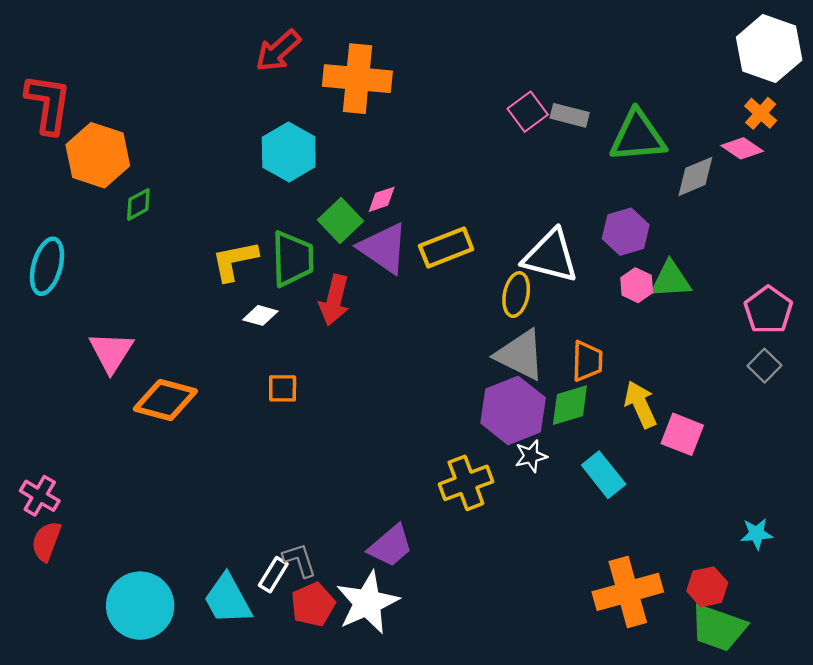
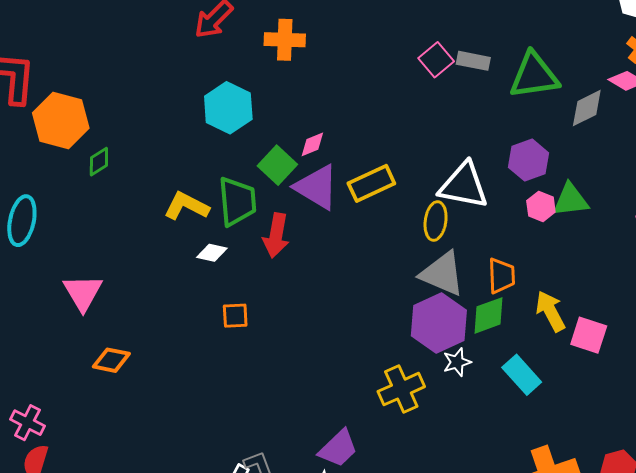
orange cross: (357, 79) -> (285, 40), size x0.7
yellow L-shape: (235, 261) -> (186, 206), turned 42
orange diamond: (165, 400) -> (111, 360), moved, size x0.7

